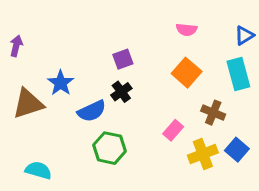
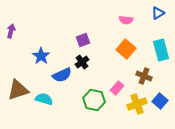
blue triangle: (244, 35) -> (158, 13), moved
brown triangle: (28, 104) -> (18, 90), moved
green hexagon: (109, 148) -> (94, 100), moved
cyan semicircle: (38, 170) -> (44, 99), moved

